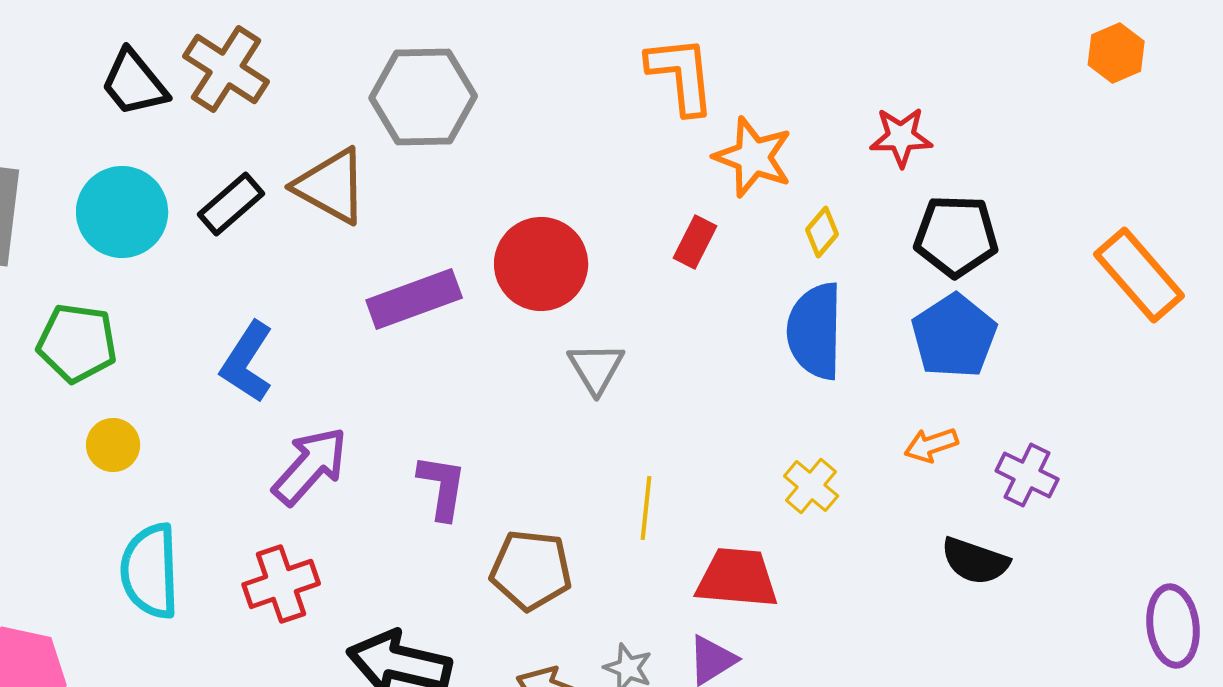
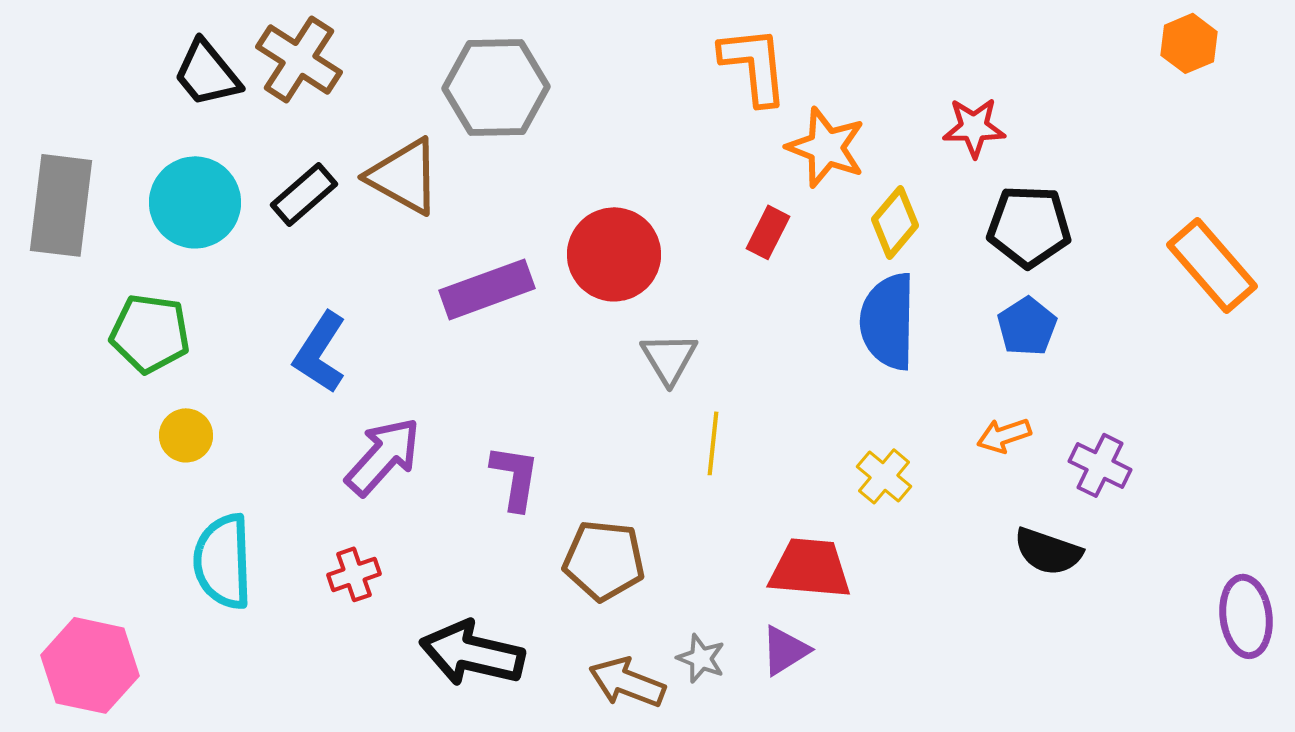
yellow diamond: (822, 232) -> (895, 222), size x1.4
blue pentagon: (954, 336) -> (1027, 326), size x0.7
yellow line: (646, 508) -> (713, 443), moved
red cross: (281, 584) -> (354, 574), size x0.7

